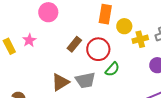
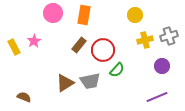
orange rectangle: (105, 14) -> (84, 15), moved
yellow circle: (124, 26) -> (135, 15), moved

